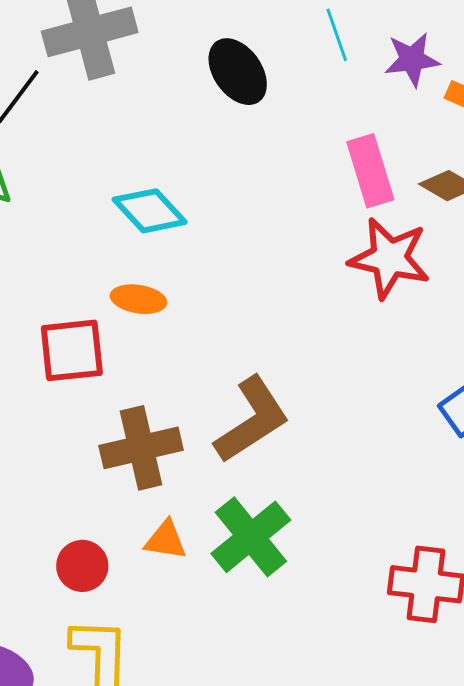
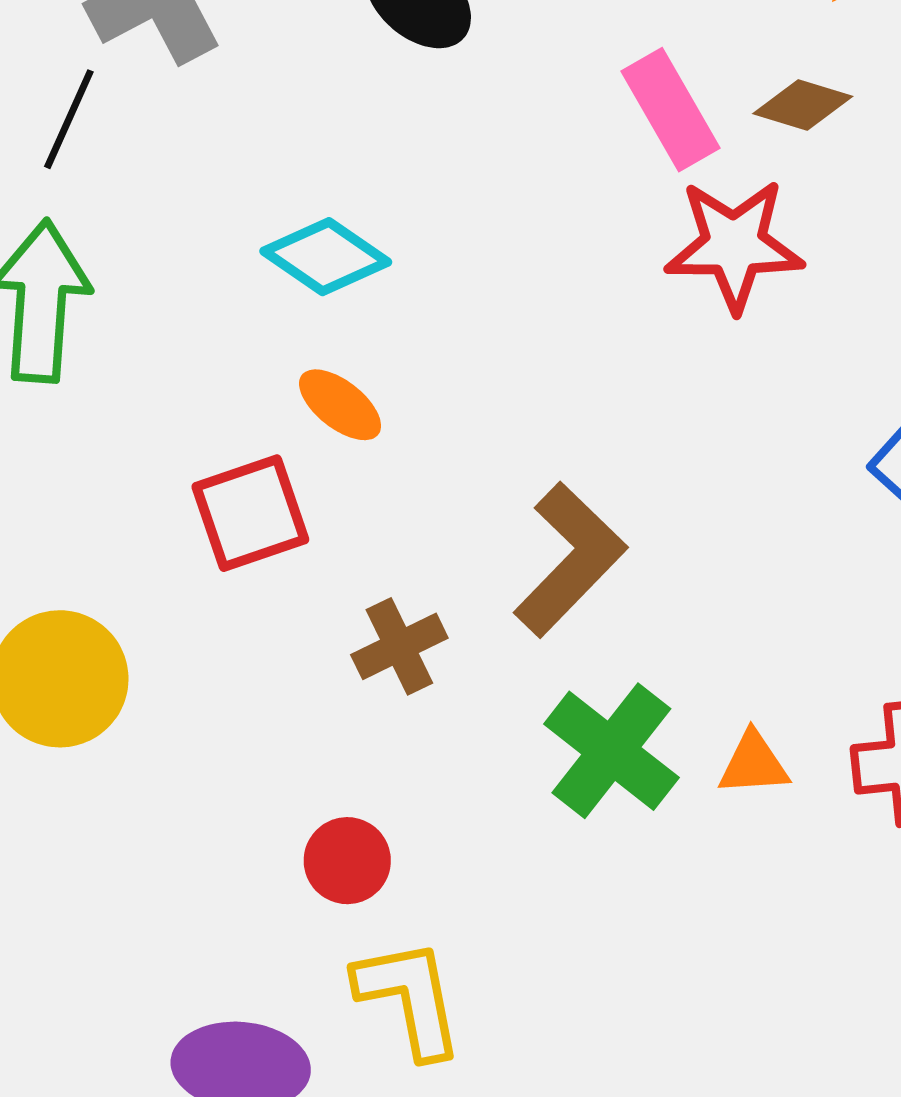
orange ellipse: (138, 299) -> (340, 405), turned 42
brown cross: (141, 448) -> (399, 646), size x0.7
orange triangle: (166, 540) -> (753, 764), moved

